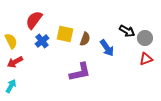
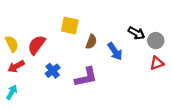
red semicircle: (34, 20) -> (37, 45), moved
yellow square: (65, 34) -> (70, 26), moved
blue cross: (42, 41) -> (53, 71), moved

